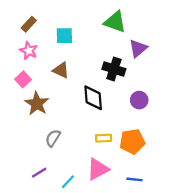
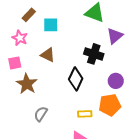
brown rectangle: (29, 24) -> (29, 15), moved
pink square: (23, 79) -> (15, 63), turned 32
black diamond: (93, 98) -> (76, 79), turned 30
orange pentagon: (132, 142) -> (110, 105), moved

